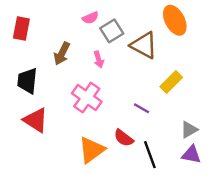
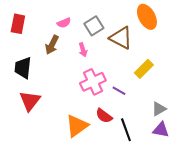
pink semicircle: (90, 18) -> (64, 23), moved
pink cross: (87, 98) -> (93, 82), moved, turned 30
red triangle: (36, 120) -> (30, 101), turned 35

